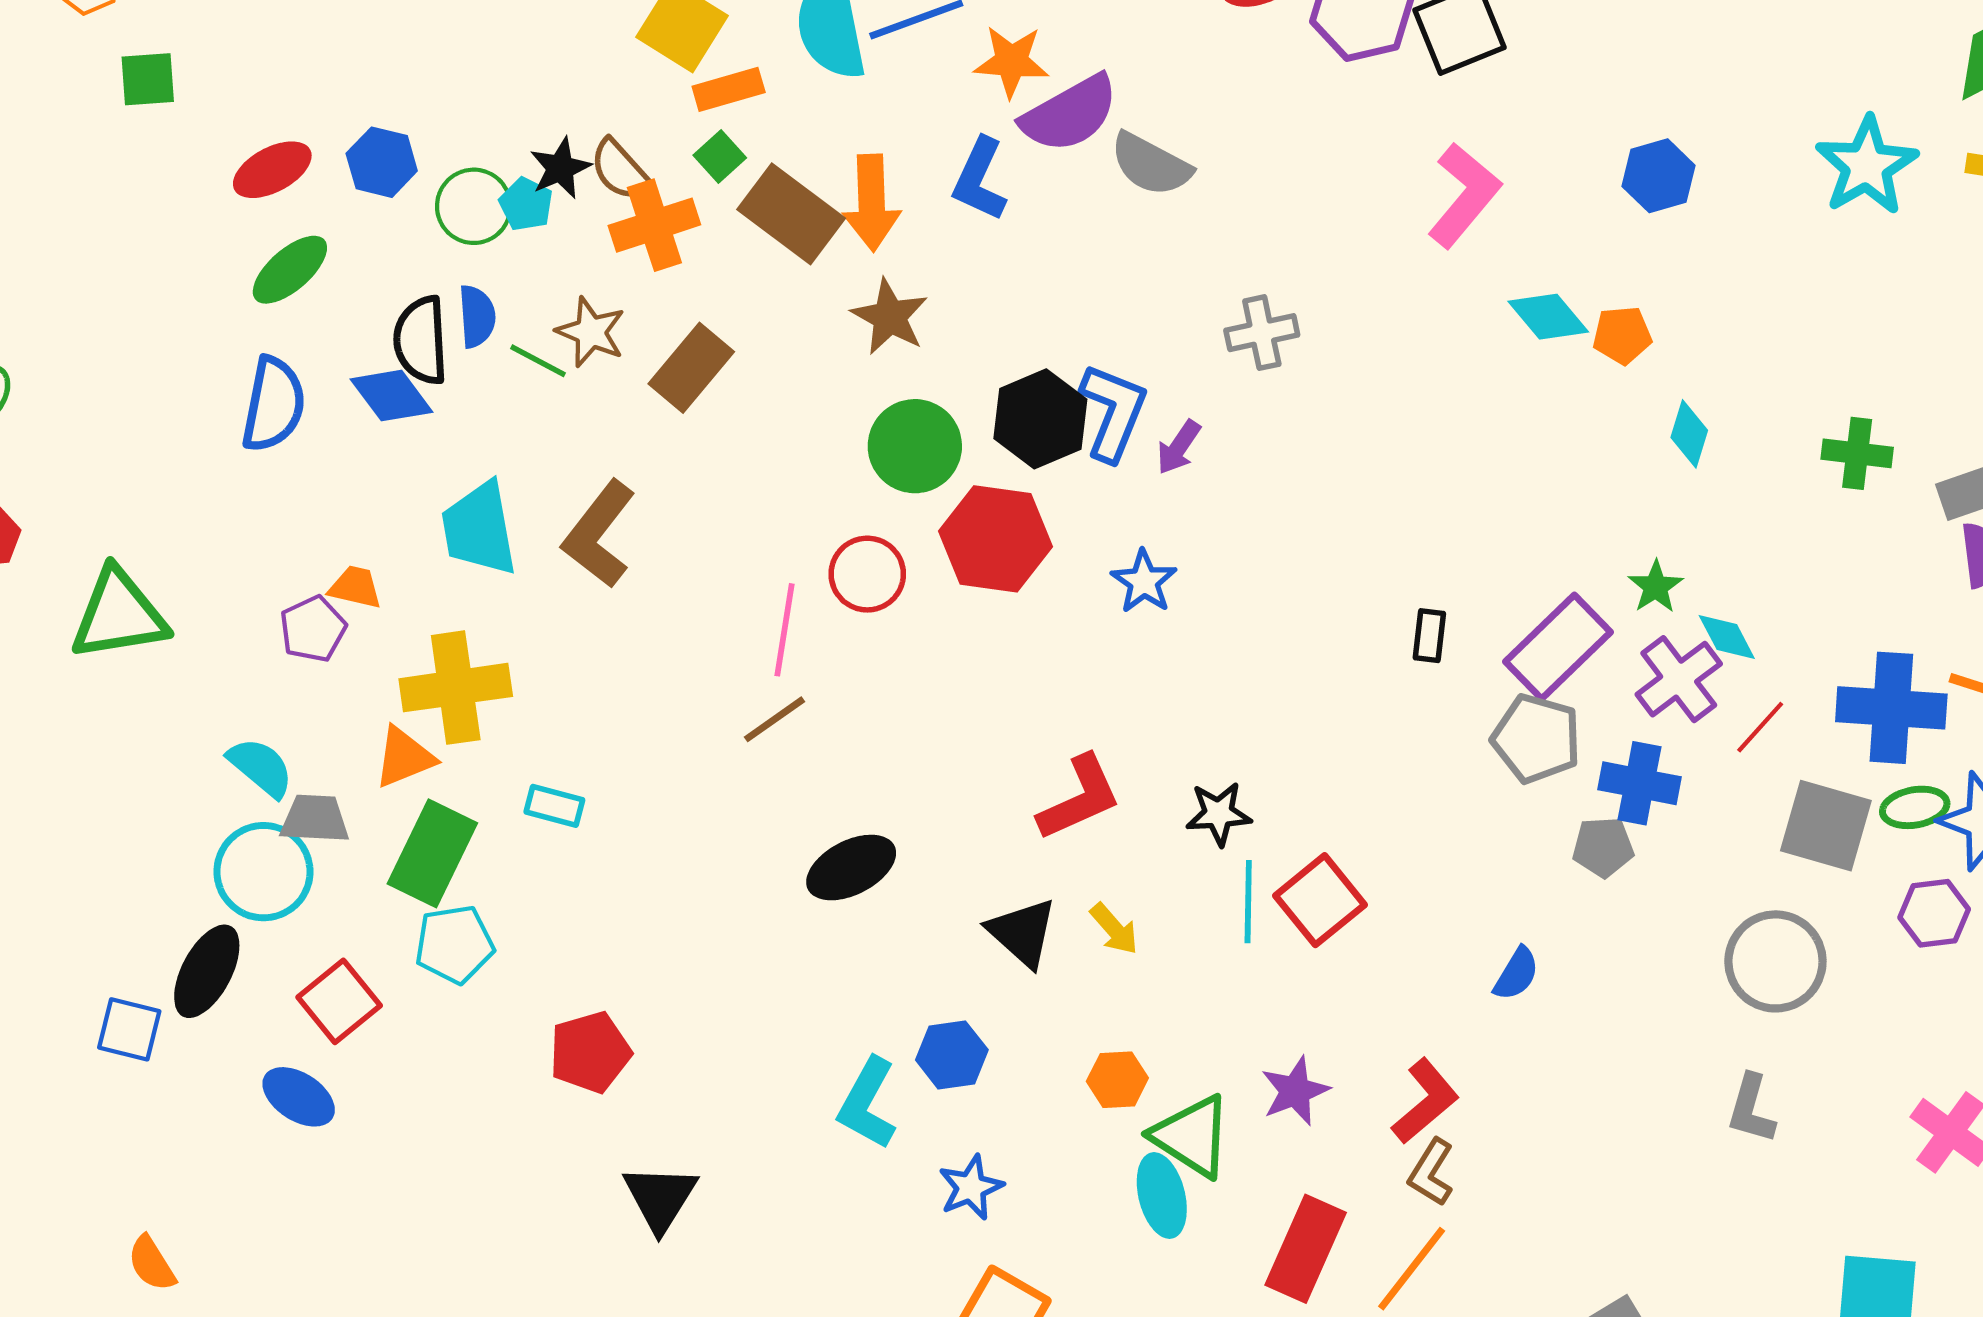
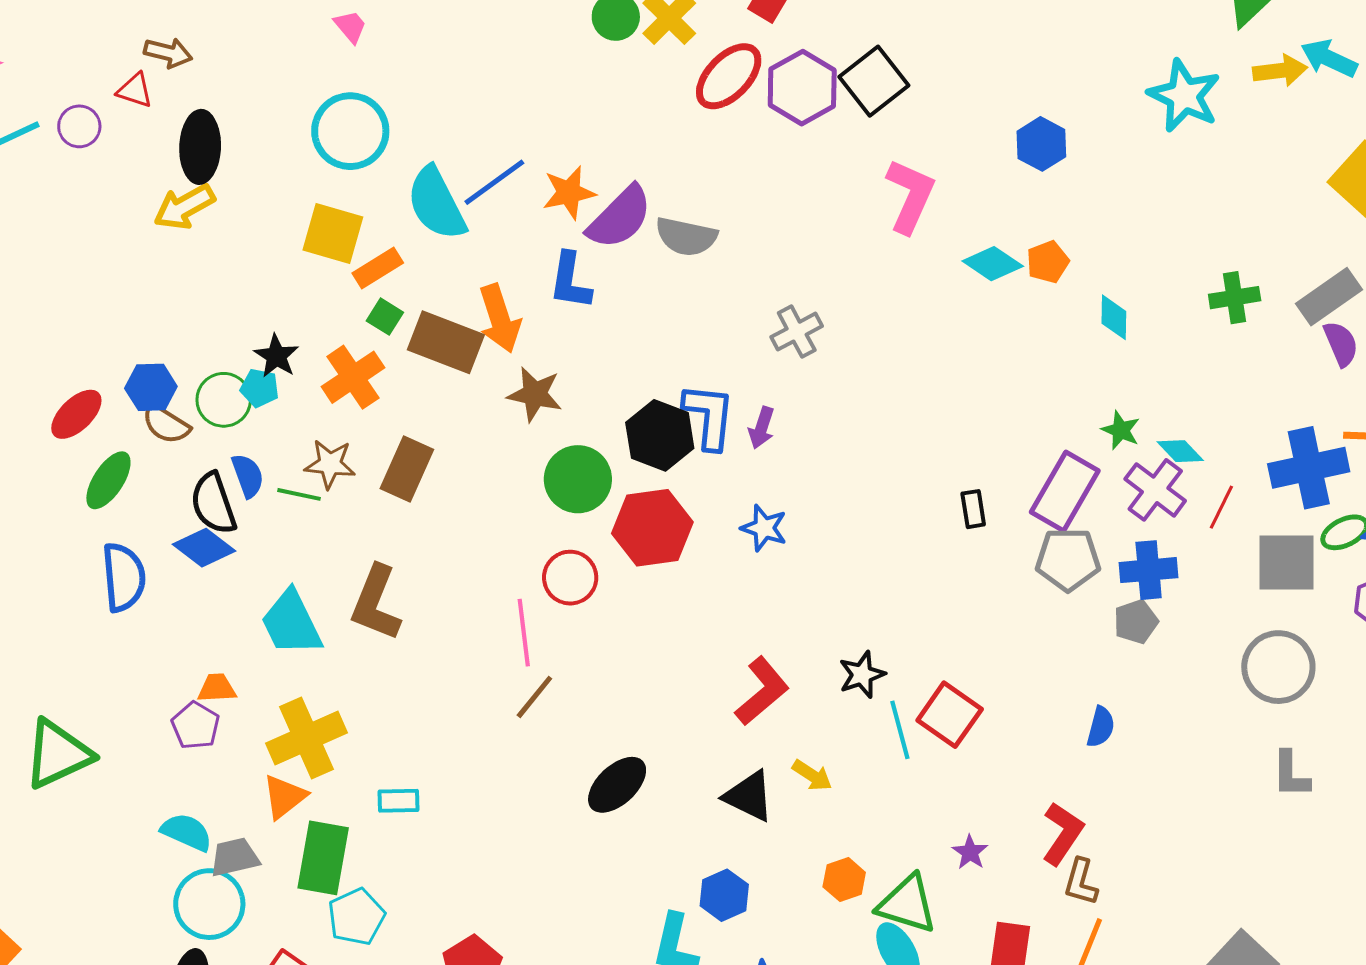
brown semicircle: (620, 170) -> (166, 424), moved
purple star: (1295, 1091) -> (970, 852), size x0.7

